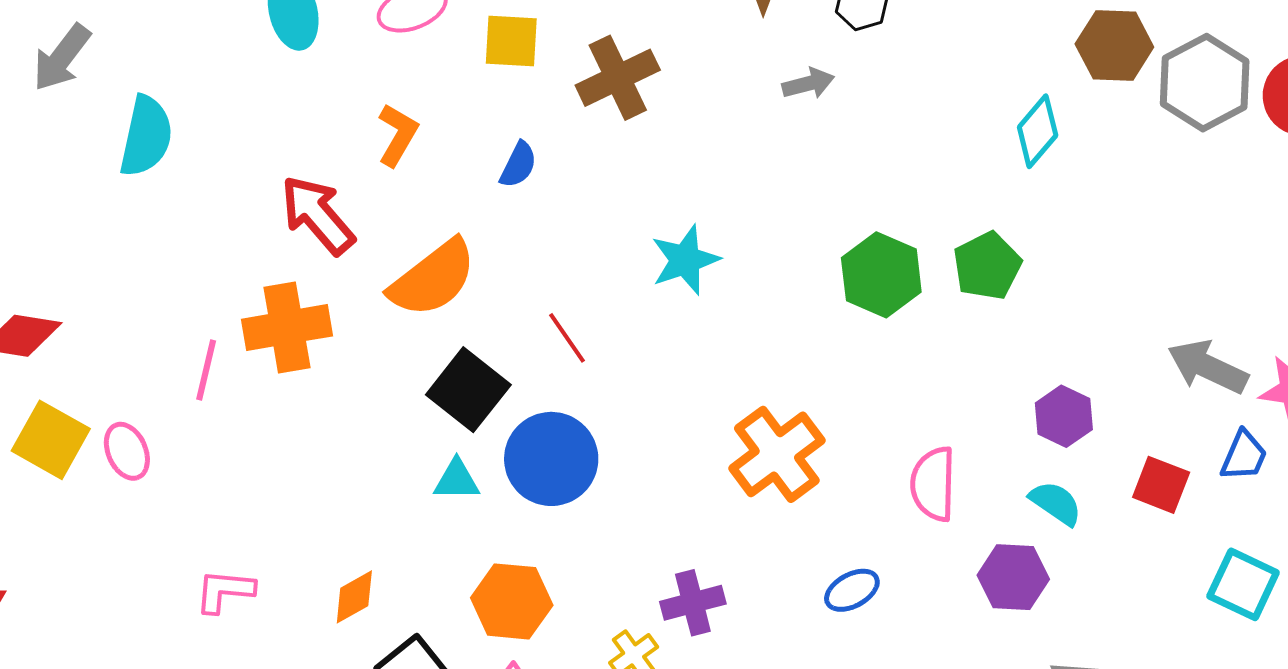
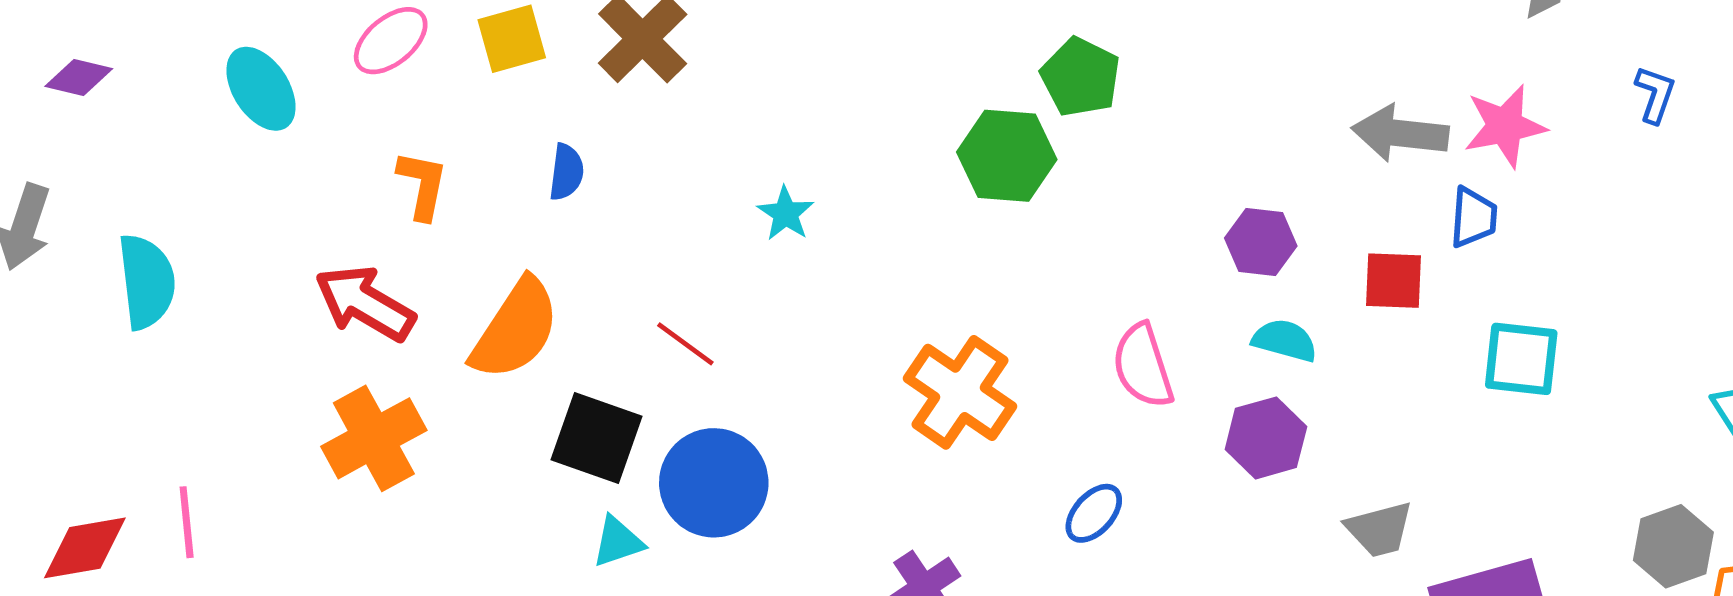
cyan star: (685, 260) -> (786, 214), size x0.7
green pentagon: (987, 266) -> (1081, 77), moved
pink line: (206, 370) -> (187, 522), moved

